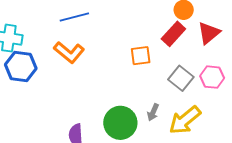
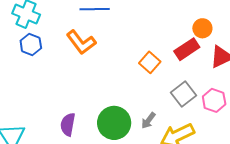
orange square: (141, 56) -> (150, 62), turned 35
blue hexagon: (21, 66) -> (31, 44), size x0.7

